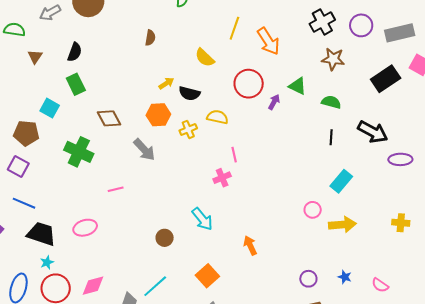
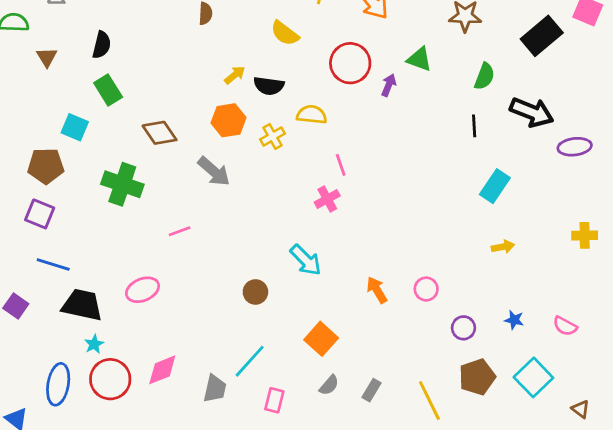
green semicircle: (331, 102) -> (484, 76), moved, turned 102
pink circle: (313, 210) -> (426, 289), moved
yellow arrow: (342, 225) -> (503, 247), size x0.6

